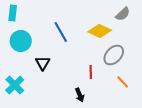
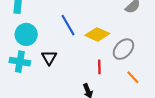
yellow diamond: (100, 31) -> (97, 34), moved
cyan cross: (15, 85) -> (20, 62), moved, turned -36

